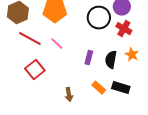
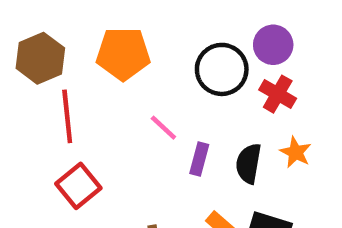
red line: (30, 39) -> (67, 116), turned 55
pink line: (57, 44) -> (163, 128), moved

